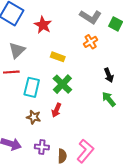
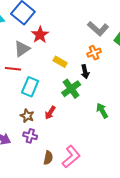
red star: (43, 25) -> (40, 35), moved
black arrow: (109, 75) -> (85, 72), moved
green cross: (62, 84) -> (71, 89), moved
purple cross: (42, 147) -> (30, 136), moved

